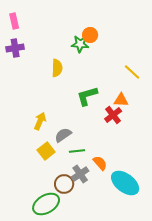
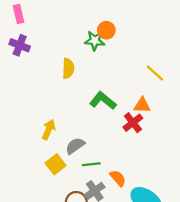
purple cross: (15, 48) -> (20, 45), turned 30
green L-shape: (87, 96) -> (103, 101), turned 55

